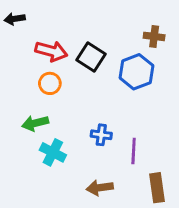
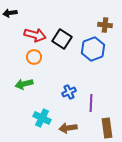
blue cross: (101, 135) -> (69, 92), turned -32
cyan cross: (53, 152) -> (42, 118), moved

